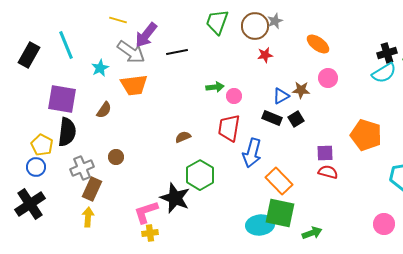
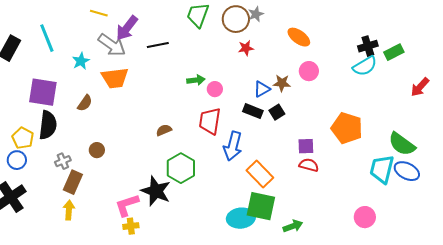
gray cross: (82, 168) -> (63, 161), size x0.7

